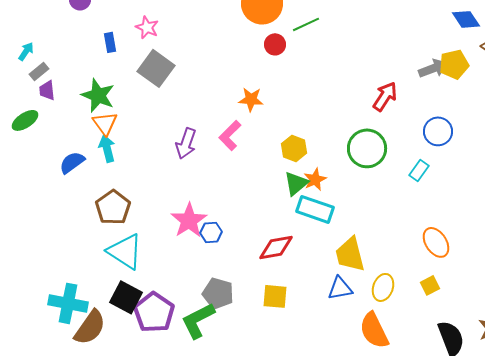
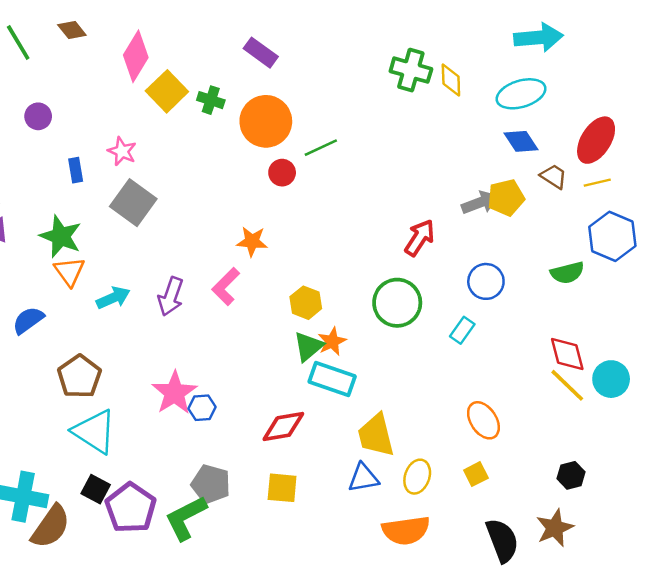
cyan arrow: (107, 148) -> (113, 298), moved, turned 80
black square: (126, 297) -> (96, 489), size x0.7
orange semicircle: (374, 330) -> (406, 530), turned -72

